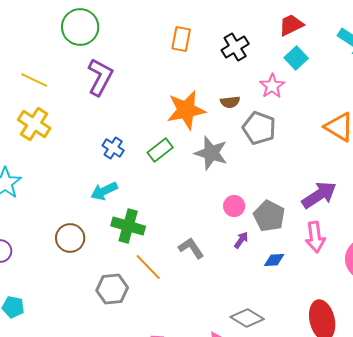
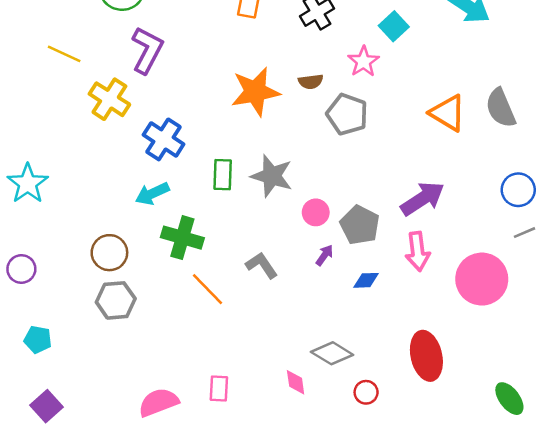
yellow cross: (34, 124) -> (109, 99), moved
blue cross: (113, 148) -> (164, 139), size x1.5
green rectangle: (160, 150) -> (223, 175), moved, turned -50
gray star: (211, 153) -> (272, 176), moved
gray hexagon: (112, 289) -> (116, 300), moved

